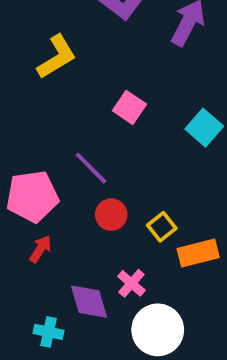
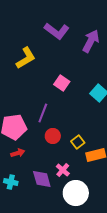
purple line: (91, 168) -> (43, 113), turned 66
red arrow: (40, 249) -> (18, 153), turned 40
cyan cross: (49, 332) -> (11, 182), moved

